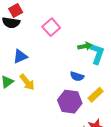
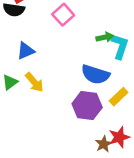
blue semicircle: (77, 76) -> (95, 74), size x1.6

